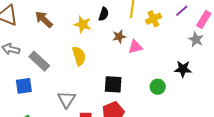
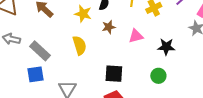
brown star: (119, 37) -> (109, 27), moved
black star: (183, 69) -> (166, 47), moved
blue square: (24, 86) -> (36, 74), moved

